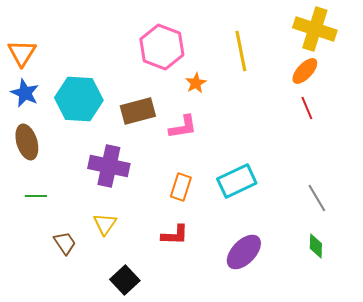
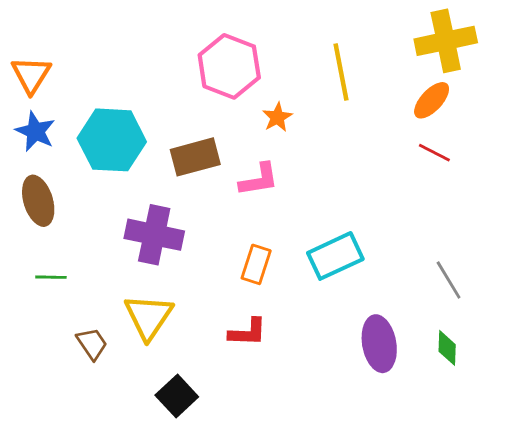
yellow cross: (315, 29) -> (446, 41), turned -30
red line: (307, 108) -> (434, 153), turned -40
yellow triangle: (105, 224) -> (149, 317), size x1.5
purple ellipse: (244, 252) -> (379, 344), moved, turned -54

